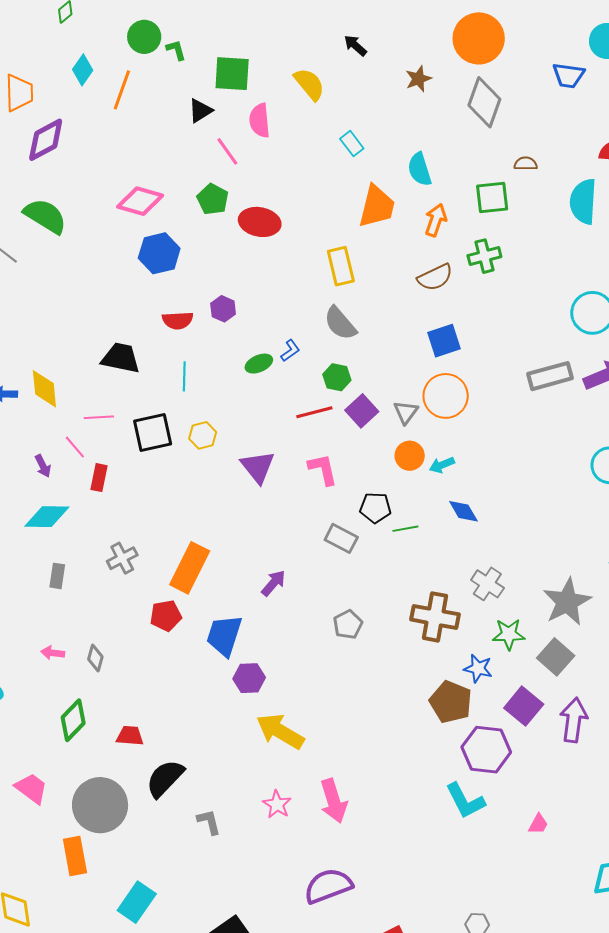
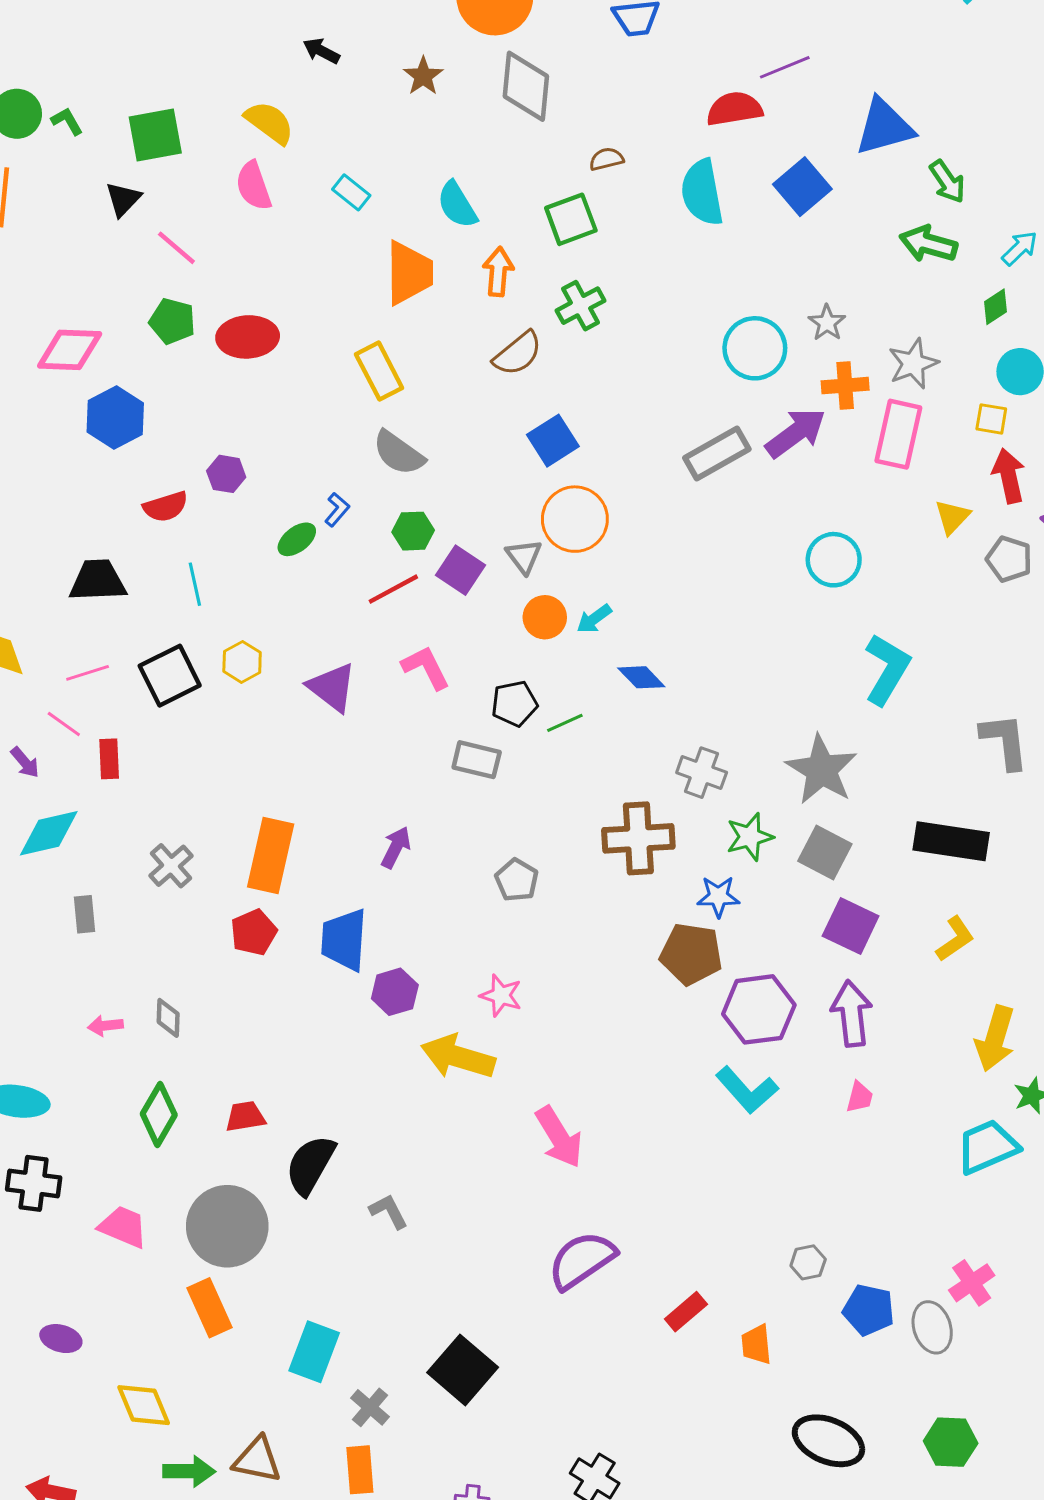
pink semicircle: (260, 120) -> (254, 186), moved
purple square: (524, 706) -> (851, 926), moved
purple arrow: (574, 720) -> (852, 1014), moved
pink star: (277, 804) -> (501, 995), moved

